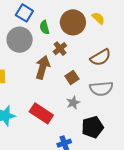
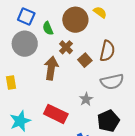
brown semicircle: (100, 57) -> (107, 51), turned -40
brown square: (72, 77) -> (85, 60), moved

